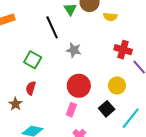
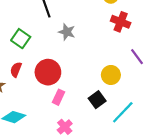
red cross: (123, 50) -> (121, 22), moved
red circle: (79, 86) -> (48, 72), moved

